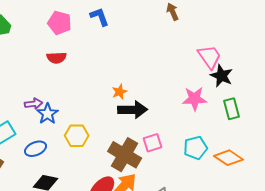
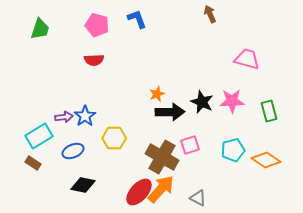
pink trapezoid: (210, 57) -> (247, 59), turned -40
black star: (222, 76) -> (202, 102), moved
purple arrow: (34, 104) -> (64, 117), moved

